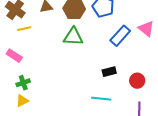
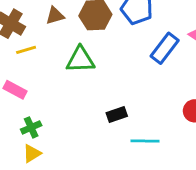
green triangle: (73, 37) -> (80, 60), moved
black rectangle: (109, 72) -> (117, 114), moved

